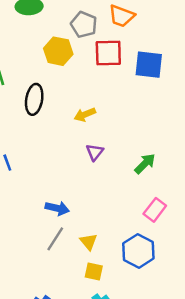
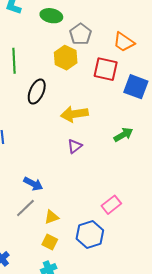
gray pentagon: (84, 25) -> (80, 34), moved
yellow arrow: (85, 115) -> (74, 114), size x1.5
green arrow: (145, 164) -> (123, 135), moved
yellow triangle: (88, 242) -> (52, 217), turned 35

